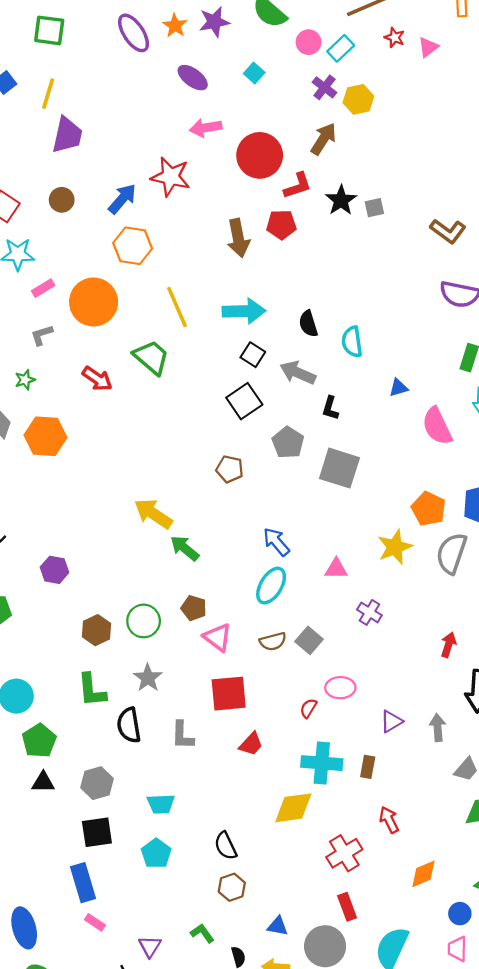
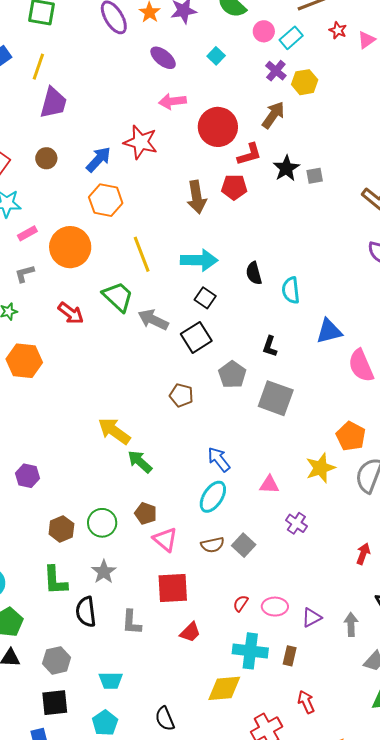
gray arrow: (298, 373) -> (153, 320), moved
blue triangle: (398, 388) -> (329, 331), size x1.6
pink ellipse: (340, 688) -> (275, 607), moved

